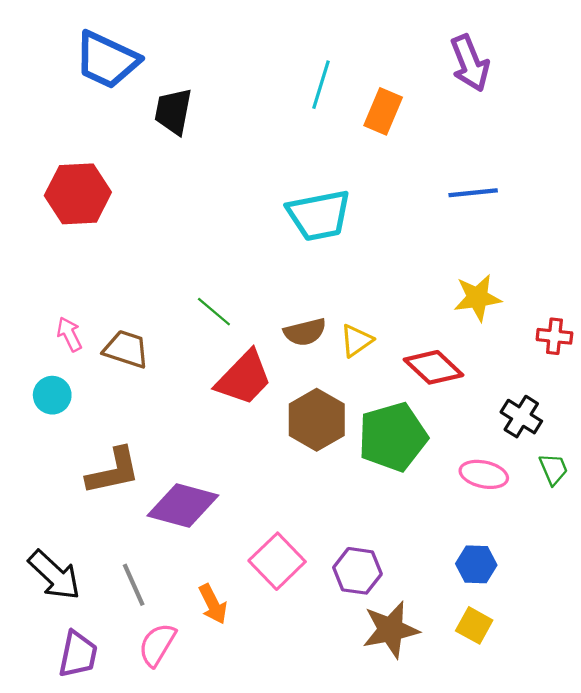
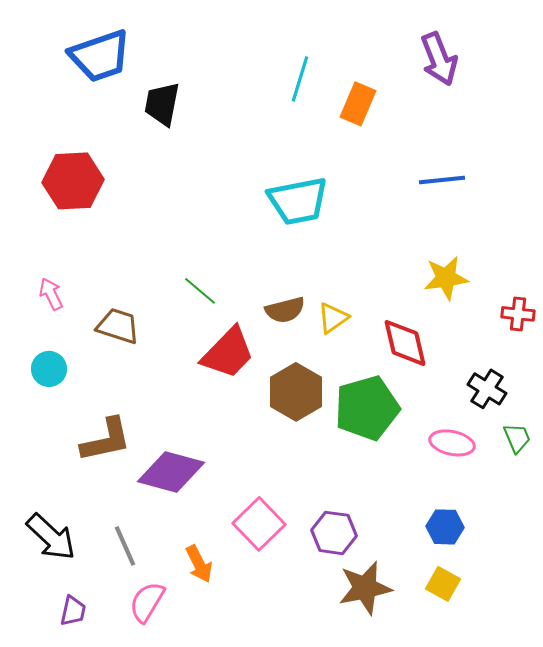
blue trapezoid: (107, 60) -> (100, 56), turned -44
pink arrow: (69, 334) -> (51, 294), moved
red diamond: (433, 367) -> (405, 343), turned 34
purple trapezoid: (78, 654) -> (73, 611), size x0.7

